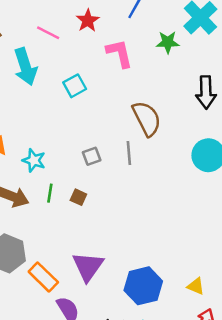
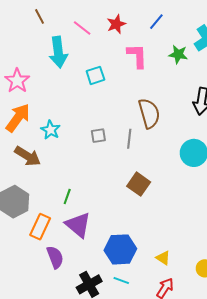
green line: (50, 193) -> (67, 197), moved
brown square: (78, 197) -> (139, 184), moved, size x1.6
purple triangle: (88, 266) -> (78, 225), turned -36
orange rectangle: (43, 277) -> (40, 227), turned 60

